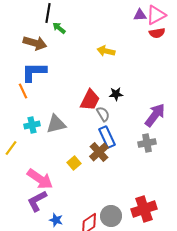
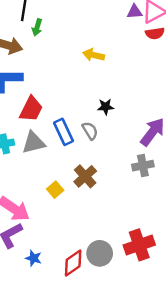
green arrow: (59, 28) -> (37, 27), turned -112
red trapezoid: (90, 100) -> (31, 109), moved
blue rectangle: (107, 137) -> (64, 132), moved

